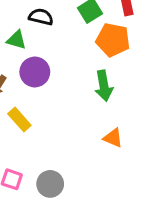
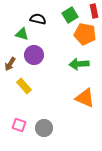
green arrow: (104, 86) -> (79, 64), turned 96
orange triangle: (113, 138) -> (85, 98), size x1.5

